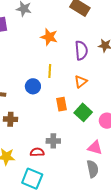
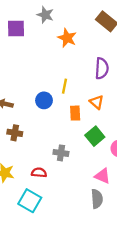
orange star: (49, 37) -> (67, 38), moved
orange triangle: (81, 82) -> (97, 102), turned -48
orange rectangle: (61, 104) -> (75, 113), moved
gray cross: (53, 141) -> (61, 153), moved

